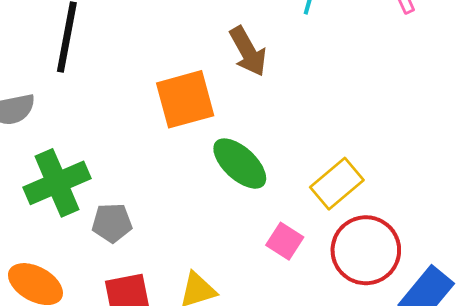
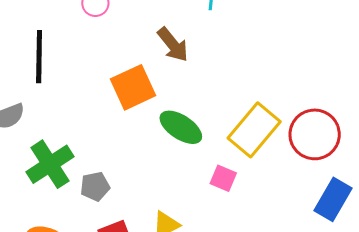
yellow rectangle: (337, 184) -> (254, 130), size x1.4
red circle: (366, 250) -> (315, 134), moved

